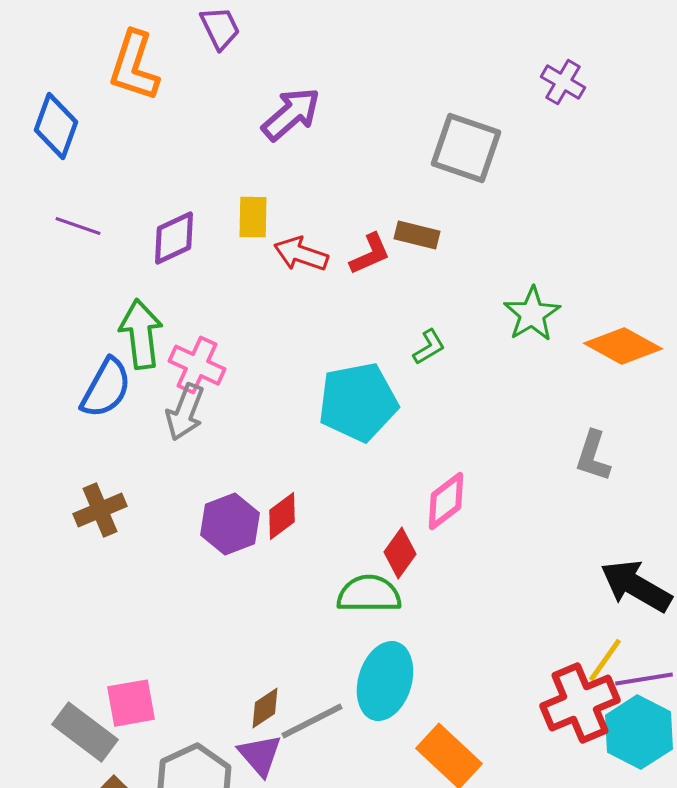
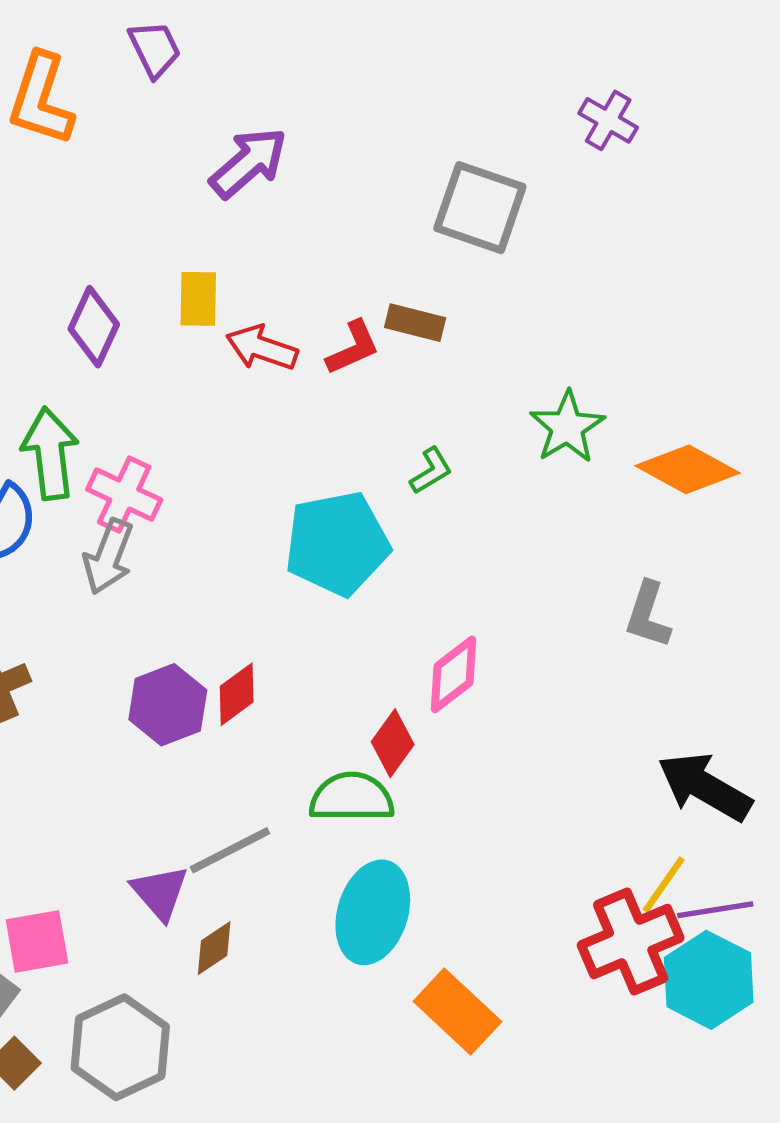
purple diamond: (174, 238) -> (94, 327), turned -40
gray line: (312, 721) -> (230, 850), moved
purple triangle: (260, 755) -> (160, 893), moved

